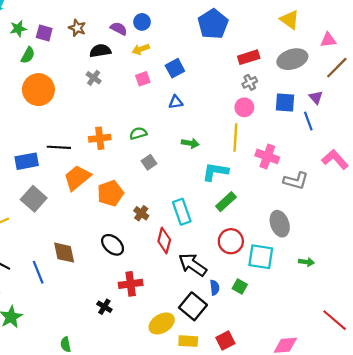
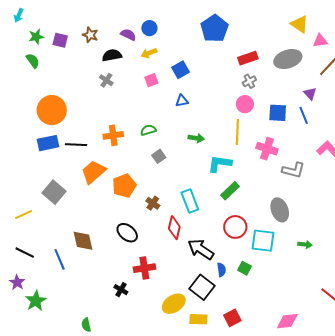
yellow triangle: (290, 20) -> (300, 24), moved
green semicircle: (28, 55) -> (33, 61), moved, turned -63
orange circle: (38, 90) -> (52, 110), moved
blue square: (285, 103) -> (278, 113), moved
blue rectangle: (27, 161) -> (48, 143), moved

